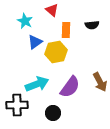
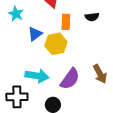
cyan star: (25, 21) -> (16, 14), moved
cyan arrow: (37, 84) -> (37, 76), turned 30

